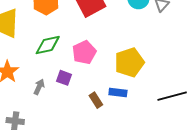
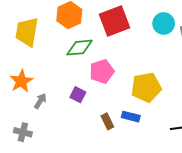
green diamond: (48, 45) -> (80, 48), moved
gray arrow: (39, 87) -> (40, 101), moved

